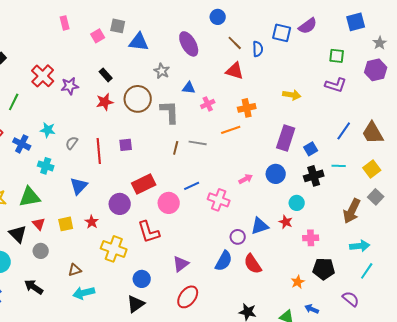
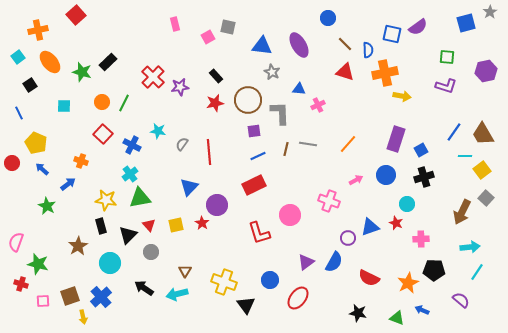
blue triangle: (139, 42) -> (262, 46), moved
gray star: (380, 43) -> (490, 12), moved
orange cross: (247, 108) -> (385, 73), moved, size x1.4
orange line: (231, 130) -> (348, 144), moved, turned -30
purple square: (126, 145) -> (254, 131), moved
cyan cross: (46, 166) -> (130, 174), moved, turned 35
cyan line: (339, 166) -> (465, 156), moved
blue line: (192, 186) -> (258, 156), moved
pink circle: (169, 203) -> (290, 215), moved
purple circle: (120, 204) -> (217, 205), moved
black triangle: (18, 234) -> (128, 235), turned 30
yellow cross: (114, 249) -> (224, 282), moved
purple triangle: (181, 264) -> (306, 262), moved
red semicircle: (253, 264) -> (369, 278), moved, turned -30
brown triangle: (75, 270) -> (185, 271), turned -40
blue circle: (142, 279) -> (270, 280), moved
orange star: (298, 282) -> (408, 283), size x1.5
cyan arrow: (84, 293) -> (177, 294), moved
black triangle: (136, 304) -> (246, 305), turned -30

